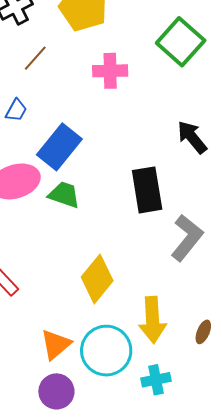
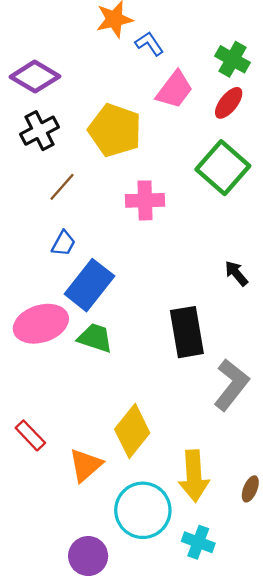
blue trapezoid: (16, 110) -> (63, 243), moved
black arrow: (192, 137) -> (236, 273), size x0.7
orange triangle: (56, 344) -> (86, 465), moved
cyan cross: (156, 380) -> (198, 542), turned 32

